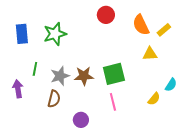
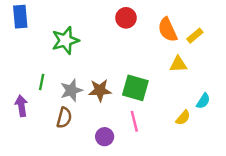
blue rectangle: (22, 34) -> (20, 17), moved
green square: (114, 74) -> (135, 88), turned 30
purple circle: (81, 120) -> (105, 137), moved

